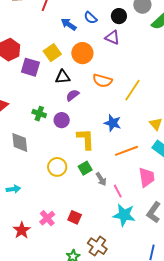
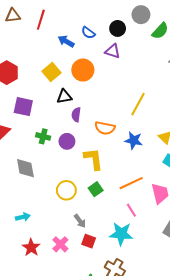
purple square: (30, 67) -> (23, 107), moved
orange semicircle: (102, 81) -> (105, 128), moved
purple semicircle: (73, 95) -> (76, 115), turned -40
blue star: (113, 123) -> (134, 140), moved
orange line: (127, 151) -> (131, 183), moved
gray arrow: (101, 179) -> (80, 221), moved
cyan star: (124, 215) -> (121, 234), moved
red star: (22, 230) -> (31, 247), moved

